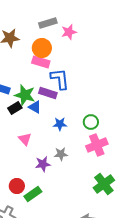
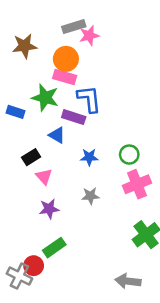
pink star: (69, 32) -> (89, 36), moved
green star: (25, 95) -> (45, 98), moved
black rectangle: (15, 108) -> (31, 157), moved
purple star: (43, 164) -> (49, 209), moved
red circle: (17, 186) -> (34, 266), moved

